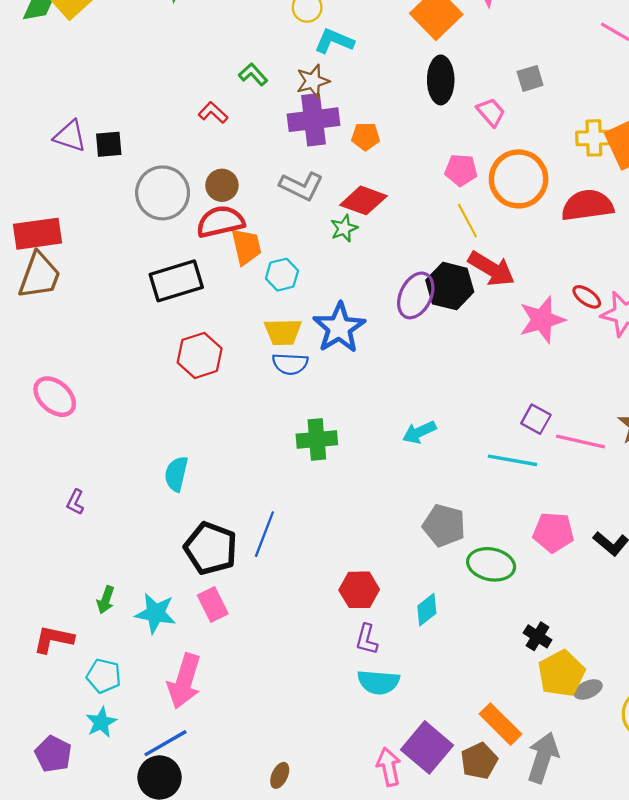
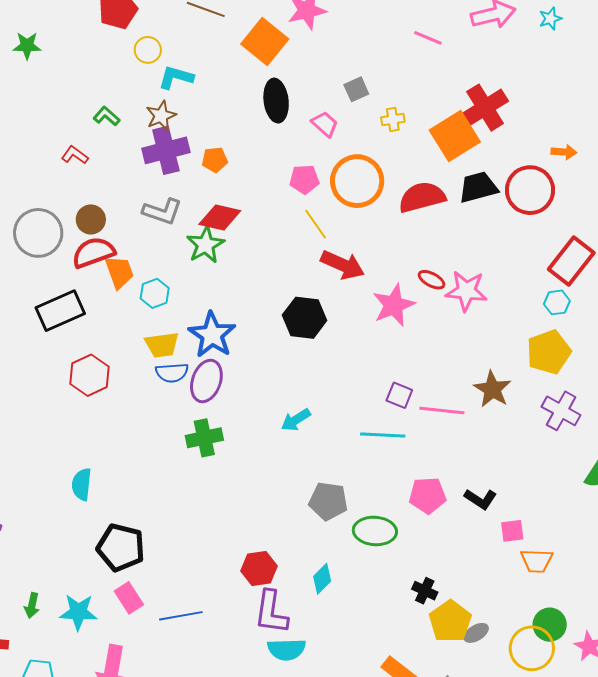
yellow cross: (594, 138) -> (393, 119), moved, size x0.7
green star: (344, 228) -> (205, 245), size x1.5
black hexagon: (450, 286) -> (305, 318), moved
purple ellipse: (416, 295) -> (206, 381), moved
blue line: (264, 534) -> (181, 616), moved, turned 66
purple L-shape: (367, 639) -> (271, 612), size x1.6

